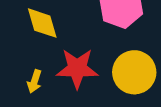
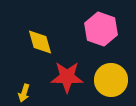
yellow arrow: (34, 81) -> (24, 93), moved

